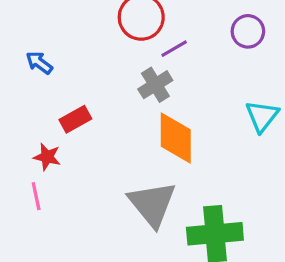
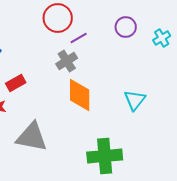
cyan triangle: (262, 116) -> (135, 100), moved
gray triangle: (152, 204) -> (32, 137), moved, turned -40

